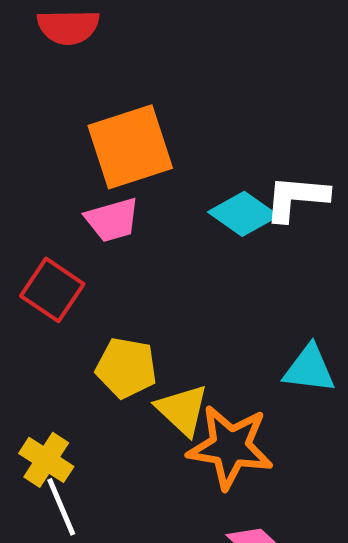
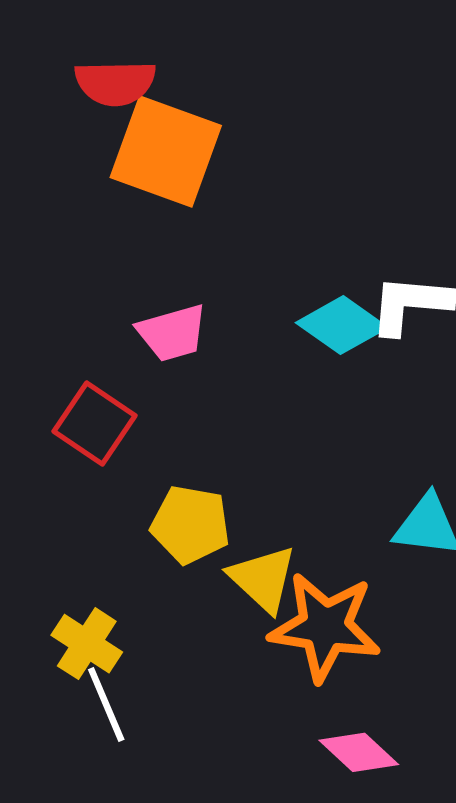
orange square: (130, 147) -> (166, 152), moved, turned 38

